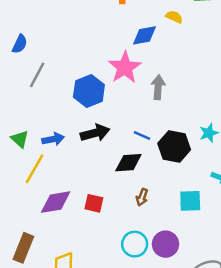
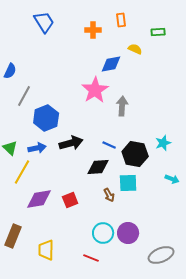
blue hexagon: (89, 91) -> (46, 118), moved
brown arrow: (142, 197) -> (109, 195), turned -48
cyan square: (190, 201) -> (128, 183), moved
red square: (94, 203) -> (70, 200), turned -35

